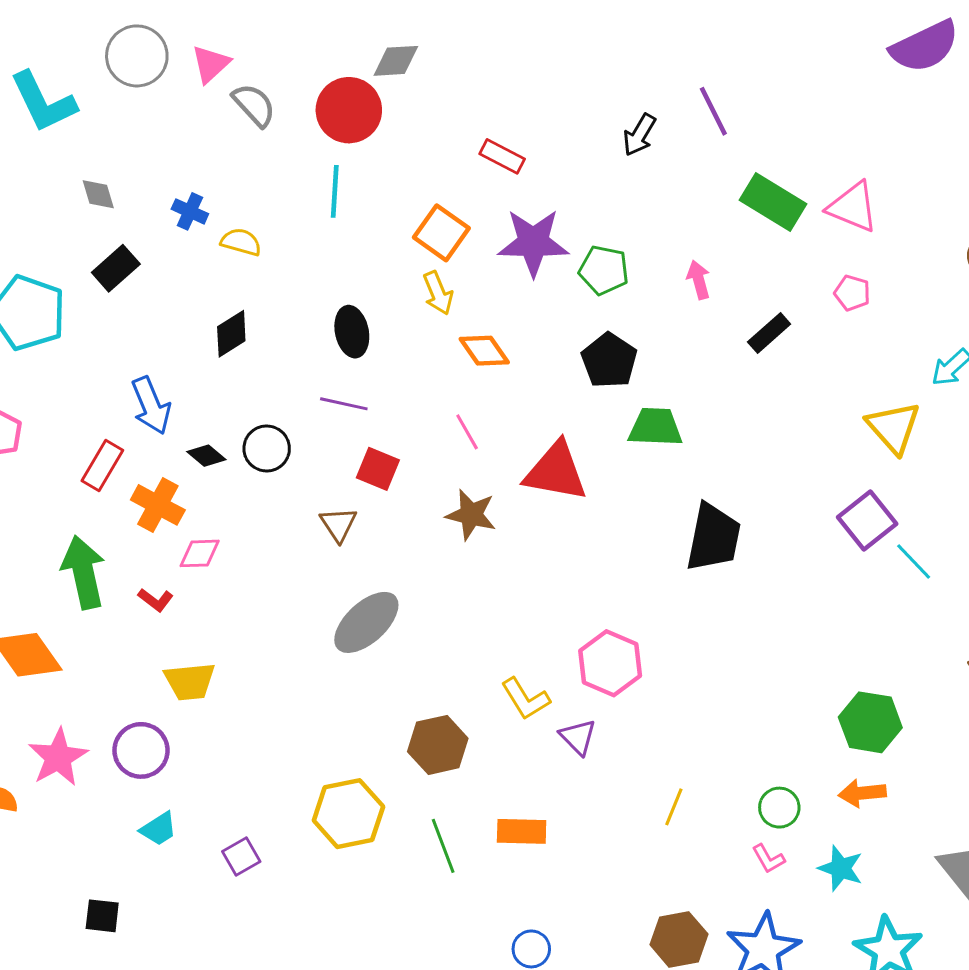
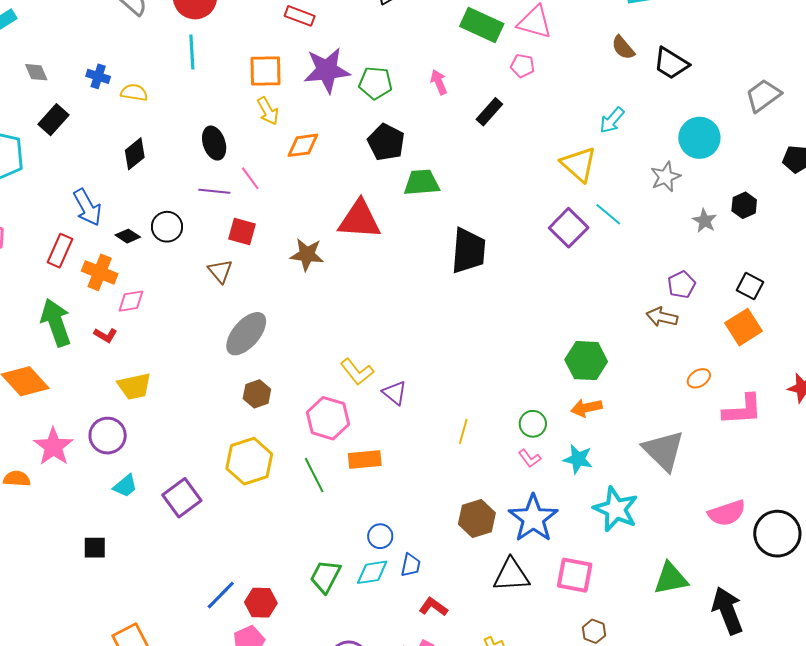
orange square: (441, 233) -> (266, 71), turned -30
pink pentagon: (852, 293) -> (522, 66), moved
orange diamond: (484, 351) -> (303, 145), turned -56
pink line: (467, 432) -> (250, 178), moved
cyan line: (914, 561) -> (608, 214), moved
pink hexagon: (610, 663) -> (328, 418), moved
brown hexagon: (438, 745) -> (257, 394), moved, size x0.7
purple square: (241, 857) -> (182, 498), size x1.5

